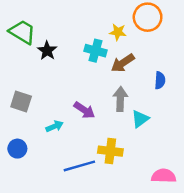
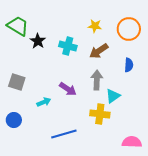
orange circle: (148, 17) -> (129, 29), moved
cyan cross: (95, 51) -> (68, 46), moved
yellow cross: (110, 151) -> (100, 114), moved

